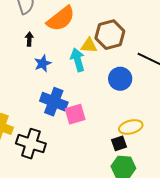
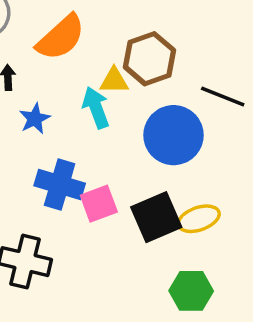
blue circle: (120, 79) -> (174, 135), size x1.4
black square: (119, 143) -> (156, 217), moved, size x1.8

